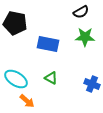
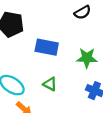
green star: (85, 37) -> (87, 58), moved

